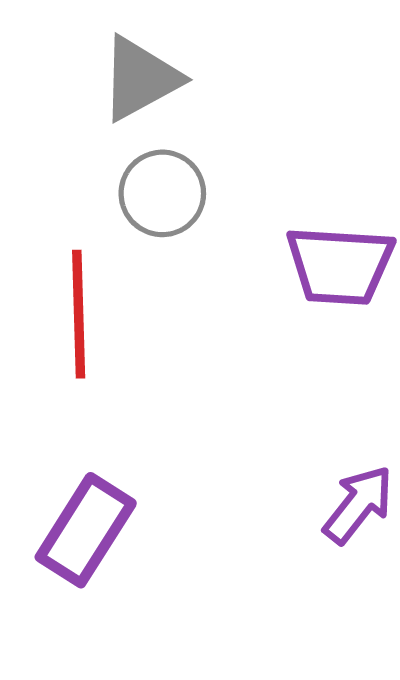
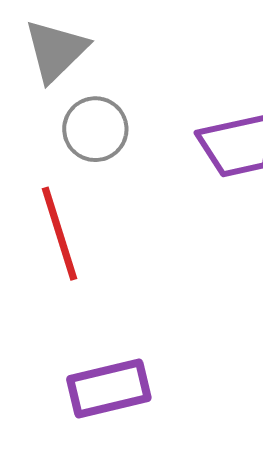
purple rectangle: (86, 530) -> (109, 389), turned 60

